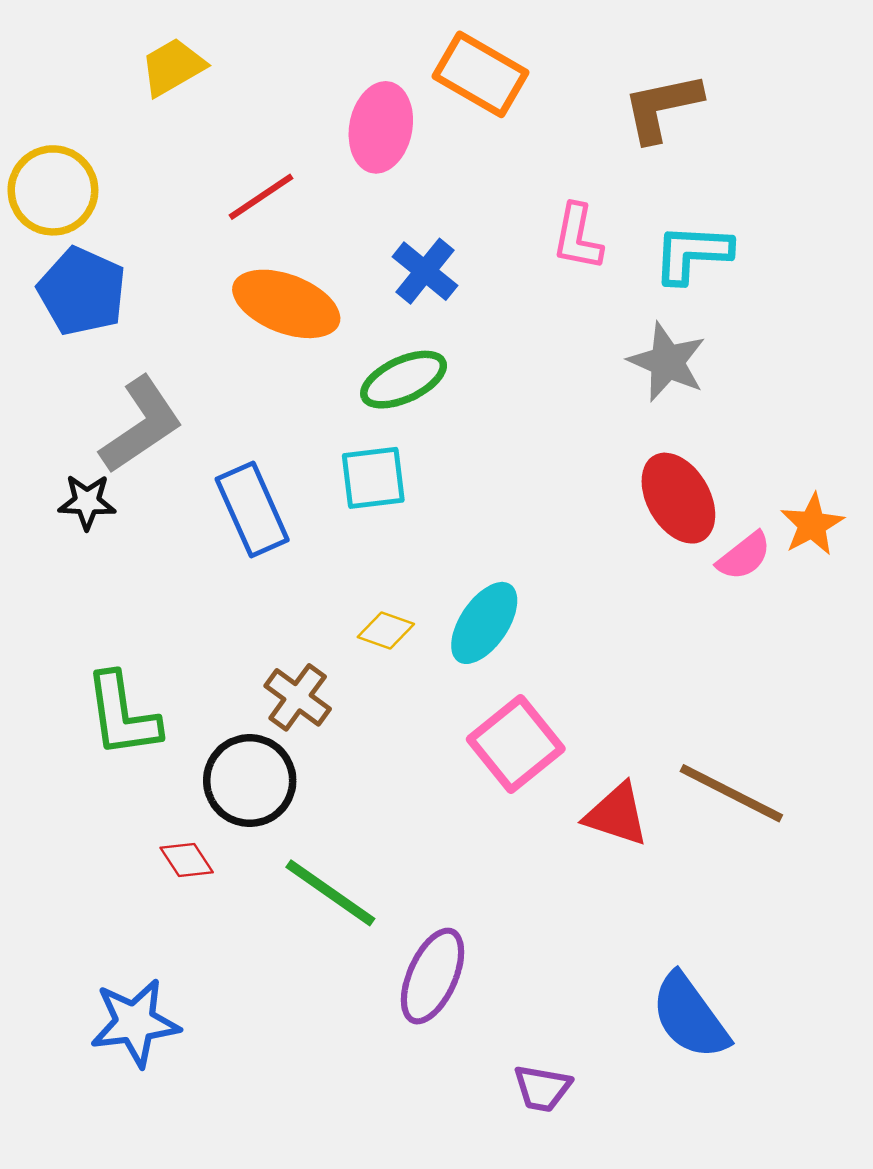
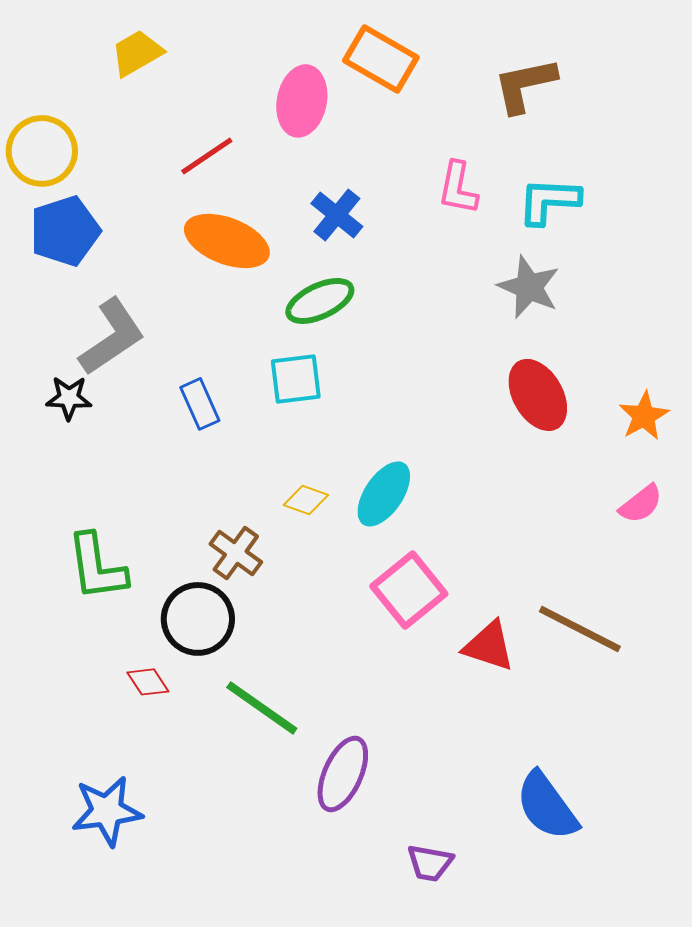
blue pentagon: (82, 291) -> (65, 231), turned 30
blue rectangle: (252, 509) -> (200, 404), size x0.7
pink semicircle: (744, 556) -> (641, 504), moved

